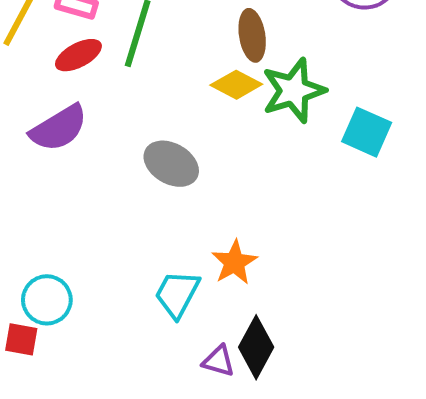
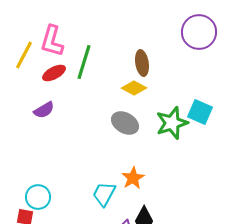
green star: (294, 91) -> (172, 123), moved
purple semicircle: (59, 128) -> (44, 110), size x0.7
gray ellipse: (171, 164) -> (125, 123), moved

